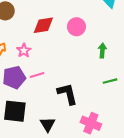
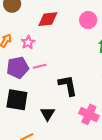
pink circle: (76, 27) -> (88, 20), moved

